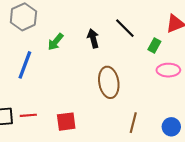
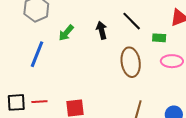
green rectangle: (154, 45) -> (159, 38), turned 64
brown ellipse: (109, 82) -> (131, 62), moved

